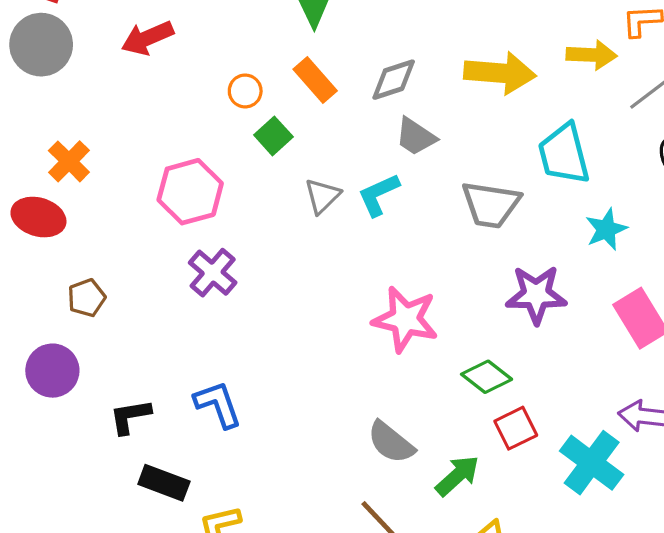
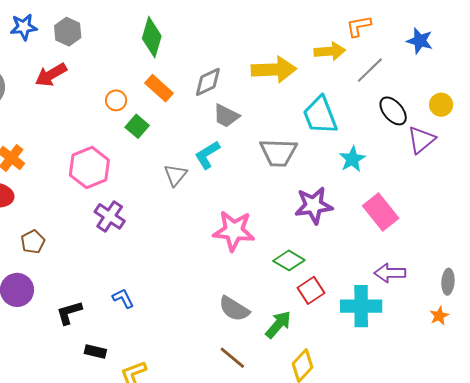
gray triangle: (322, 196) -> (175, 175), moved
blue L-shape: (218, 404) -> (123, 298), size x0.7
cyan cross: (592, 463) -> (361, 306), turned -30
black rectangle: (164, 483) -> (95, 352), size x0.7

